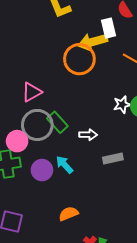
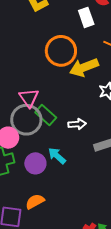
yellow arrow: (93, 42) -> (84, 67), moved
pink triangle: (32, 92) -> (29, 98), moved, turned -30
orange semicircle: (68, 214) -> (35, 201), moved

